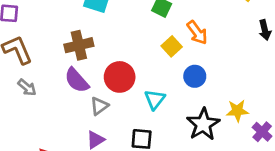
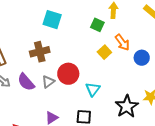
blue circle: (195, 76) -> (142, 58), moved
purple semicircle: (77, 80) -> (26, 82), moved
gray triangle: (99, 106) -> (48, 82), moved

